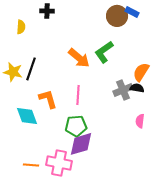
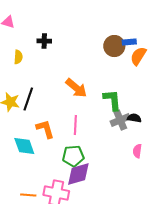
blue rectangle: (132, 12) -> (129, 42), turned -32
green L-shape: (104, 52) -> (112, 100), moved, turned 120
orange semicircle: (141, 72) -> (138, 56), moved

